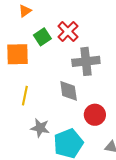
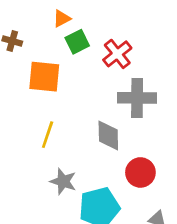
green square: (42, 37) -> (77, 42), moved

